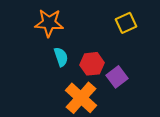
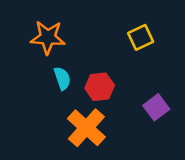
purple square: (117, 77) -> (156, 107), moved

